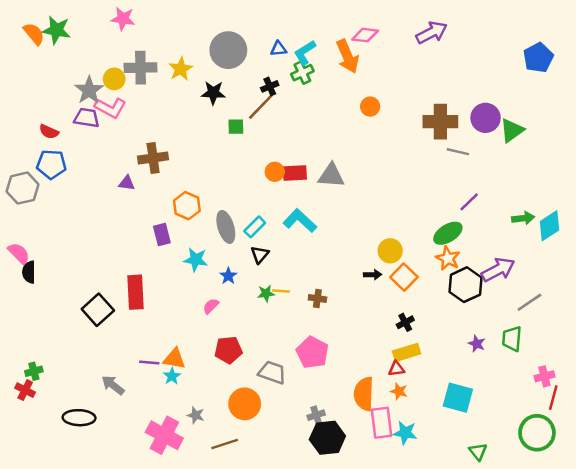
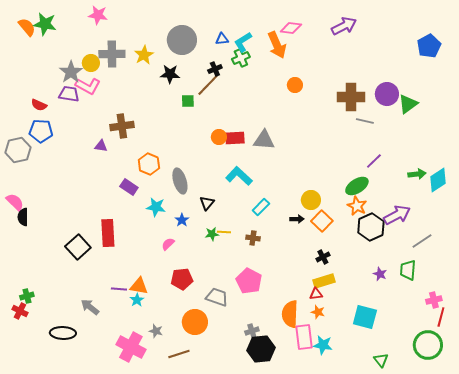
cyan rectangle: (255, 227) -> (261, 207), moved
purple rectangle: (162, 234) -> (129, 187), turned -42

